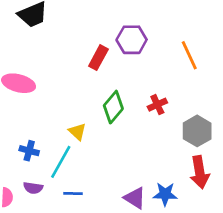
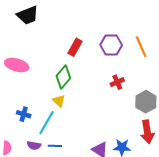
purple hexagon: (132, 40) -> (111, 45), moved
green diamond: (113, 107) -> (63, 77), moved
purple semicircle: (33, 188) -> (34, 145), moved

